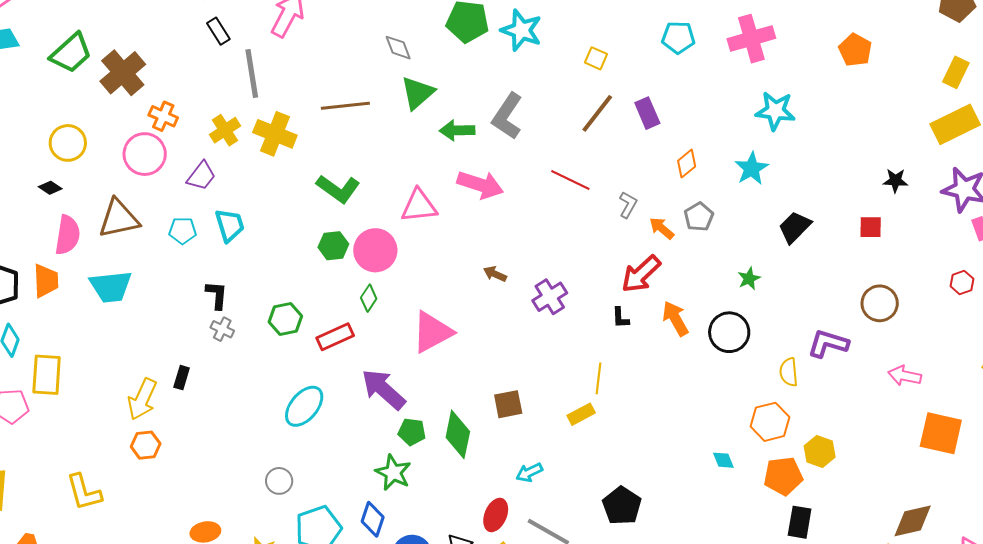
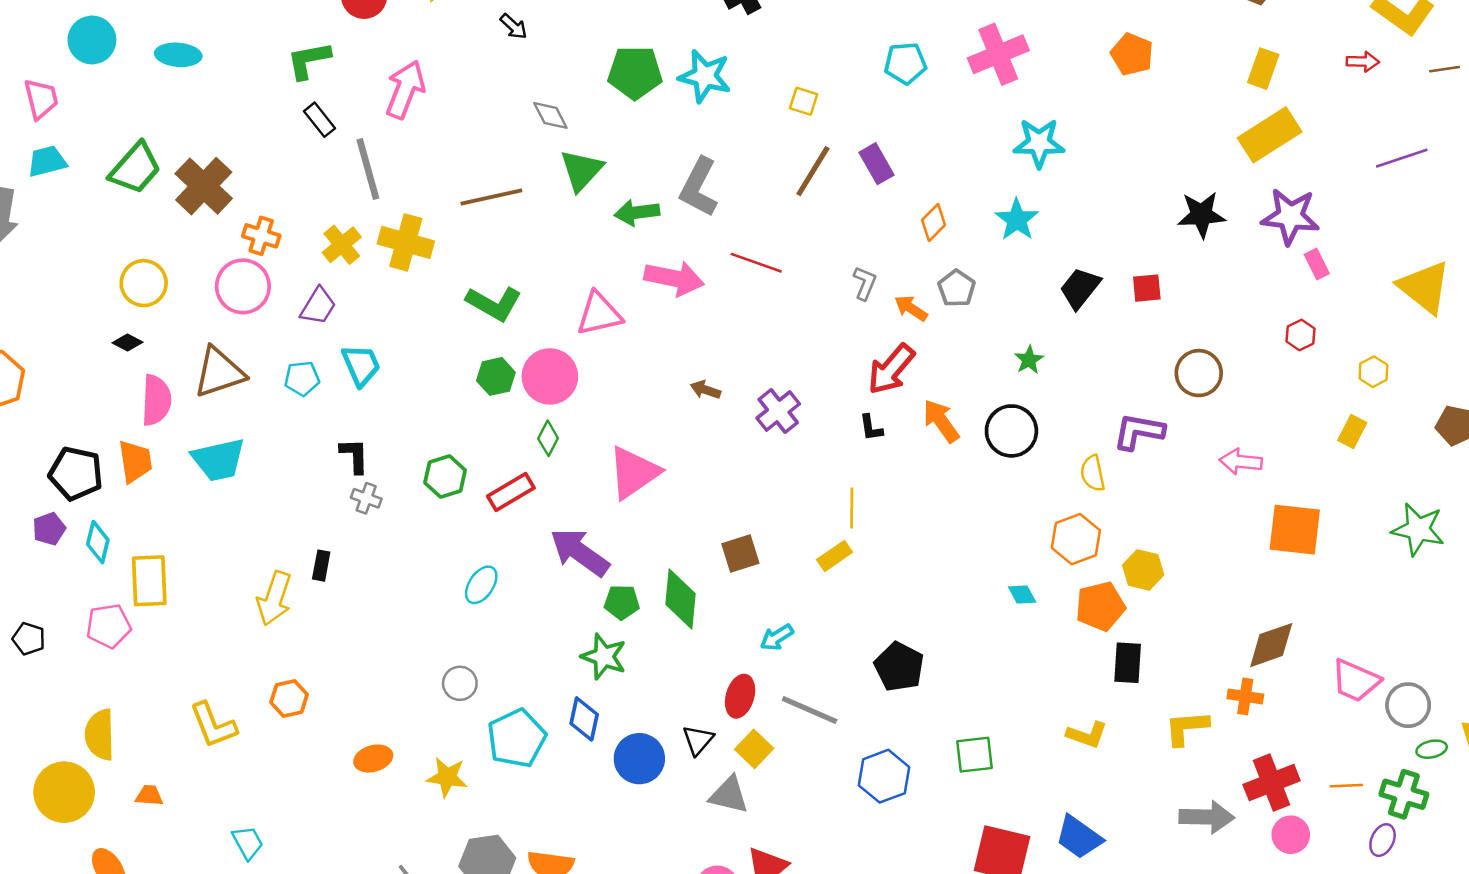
red line: (570, 180) -> (756, 263), moved
black star: (895, 181) -> (1201, 215), size x1.5
red square: (871, 227) -> (1147, 288), moved
cyan ellipse: (304, 406) -> (481, 585), size x0.7
orange hexagon: (146, 445) -> (289, 698), moved

